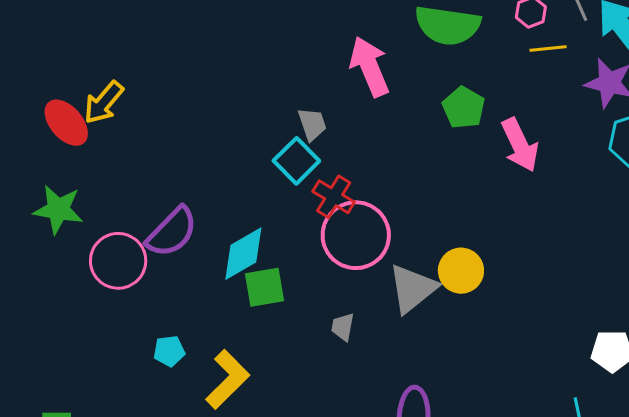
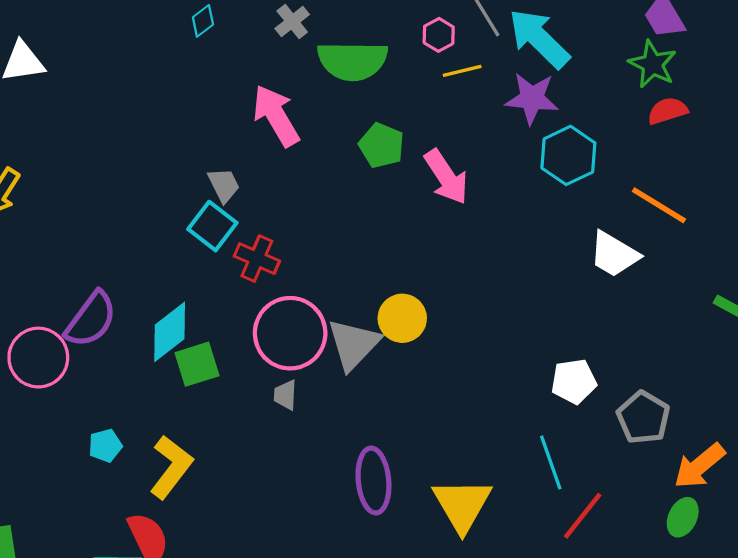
pink circle: (356, 235) -> (290, 333), moved

